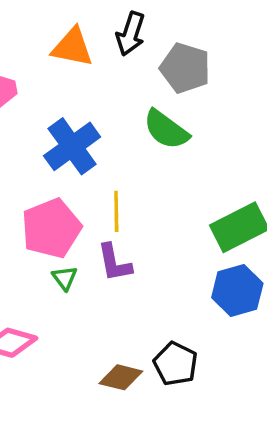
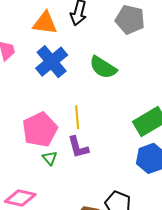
gray pentagon: (185, 68) -> (130, 20), moved
blue cross: (72, 146) -> (52, 62), moved

